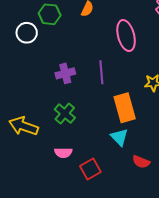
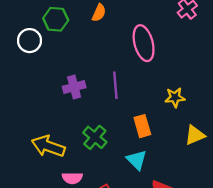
orange rectangle: (125, 108) -> (142, 126), size x0.7
green cross: (65, 114) -> (95, 137), moved
yellow arrow: (24, 126) -> (48, 146), moved

